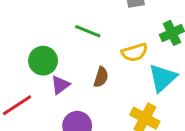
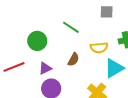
purple triangle: (60, 85) -> (45, 68), moved

